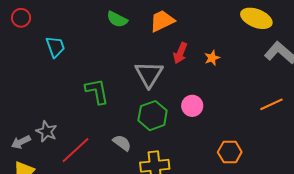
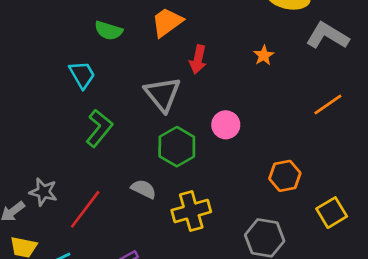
cyan trapezoid: (55, 47) -> (82, 75), moved
orange star: (212, 58) -> (264, 55), moved
green L-shape: (97, 91) -> (99, 128), turned 60

